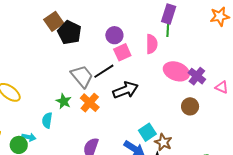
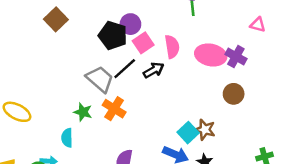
black pentagon: (69, 32) -> (113, 35), moved
pink semicircle: (152, 44) -> (172, 47), moved
pink triangle: (222, 87) -> (258, 25), moved
black arrow: (126, 90) -> (154, 70), moved, size x0.7
brown star: (163, 142) -> (205, 130), moved

